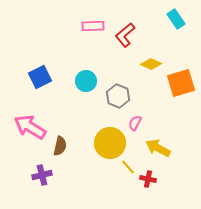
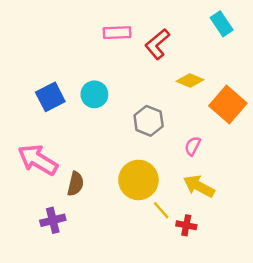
cyan circle: (86, 81) -> (94, 94), moved
orange square: (181, 83) -> (228, 104), turned -32
pink semicircle: (135, 123) -> (193, 146), moved

